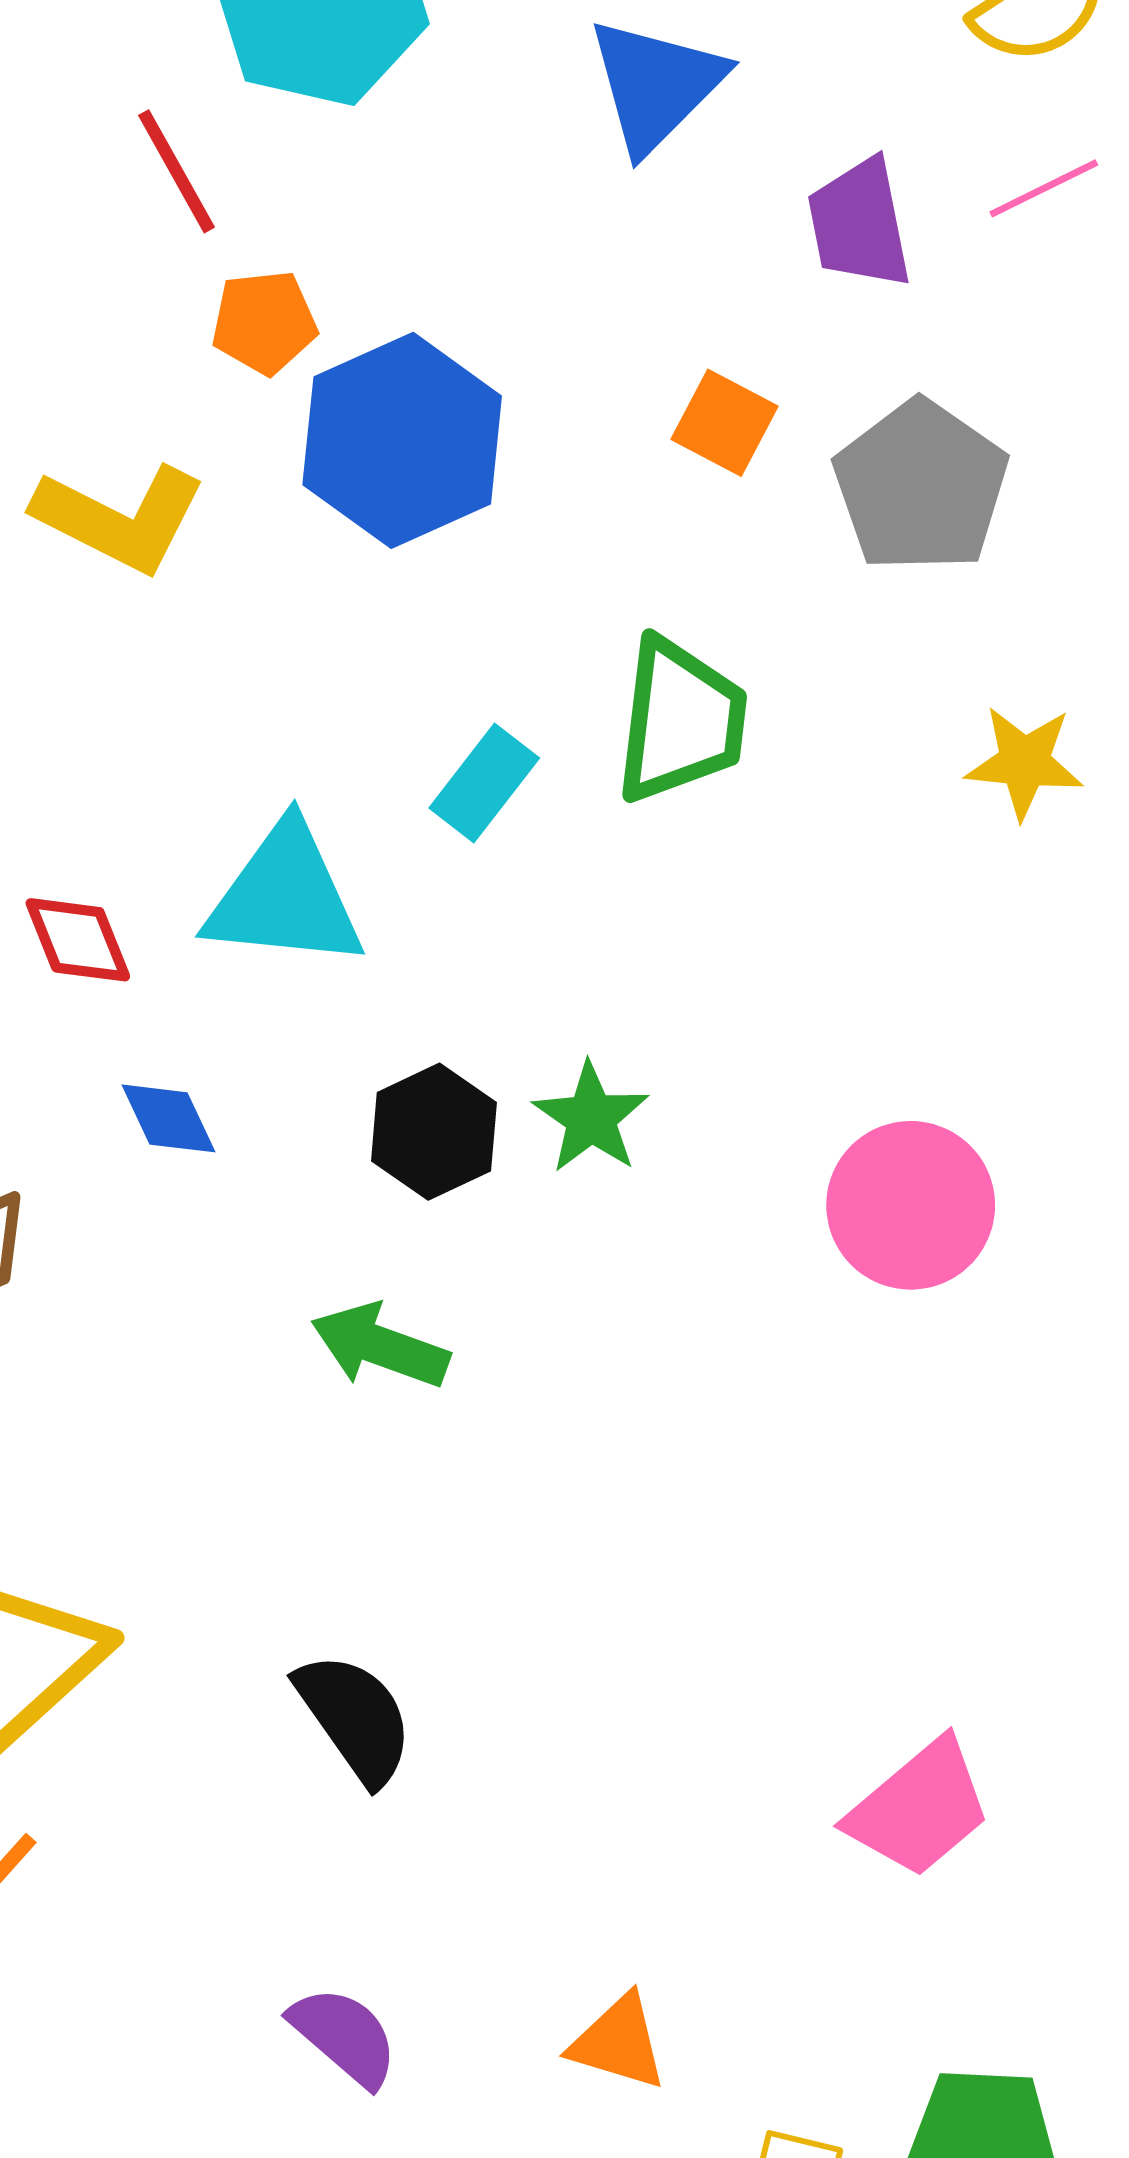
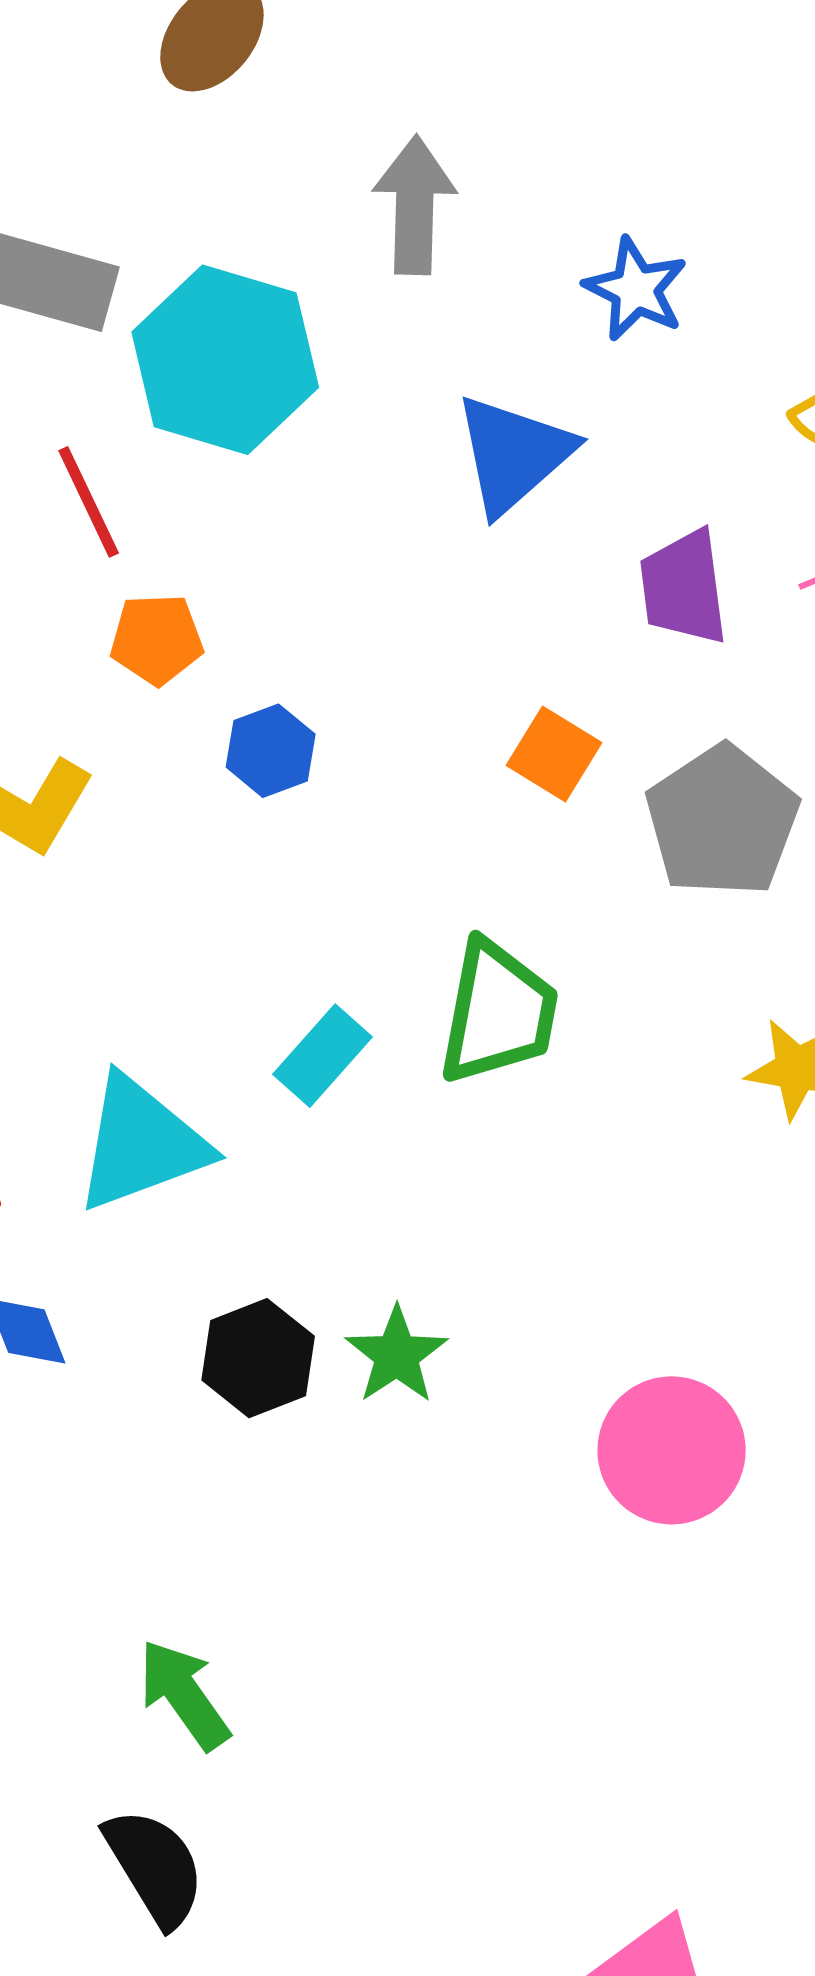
blue hexagon: (402, 440) -> (271, 751), size x0.5
cyan triangle: (285, 897) -> (141, 1144), turned -30
green arrow: (380, 1346) -> (184, 1694), moved, turned 31

